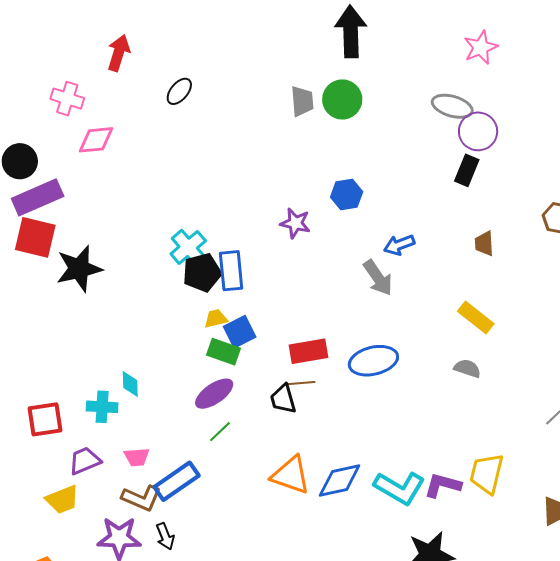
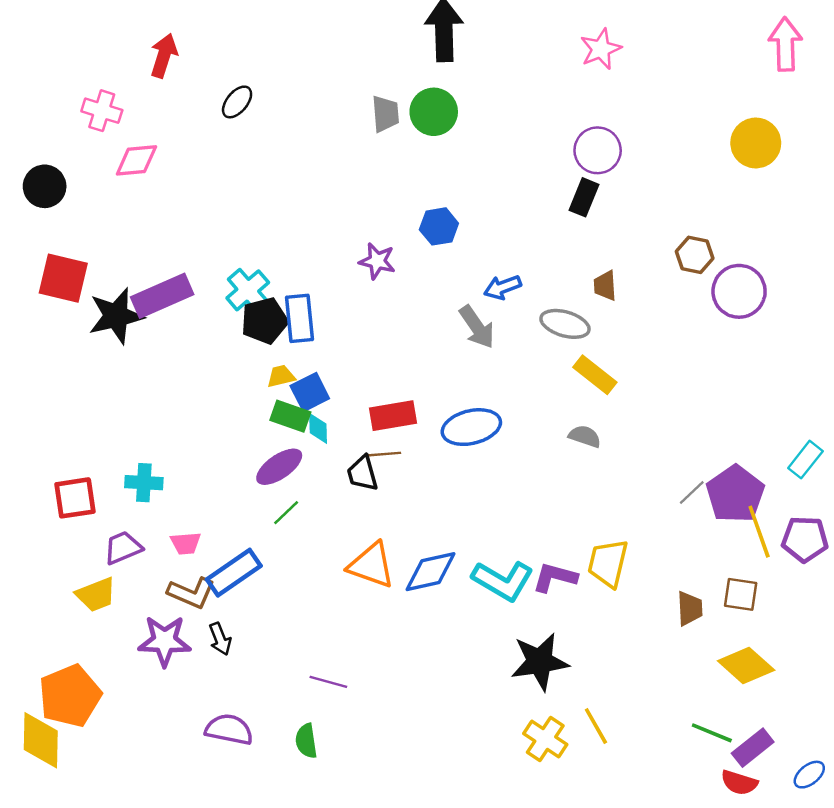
gray ellipse: (452, 106) -> (565, 324), moved
purple rectangle: (38, 197) -> (162, 296), moved
cyan diamond: (130, 384) -> (318, 428), moved

